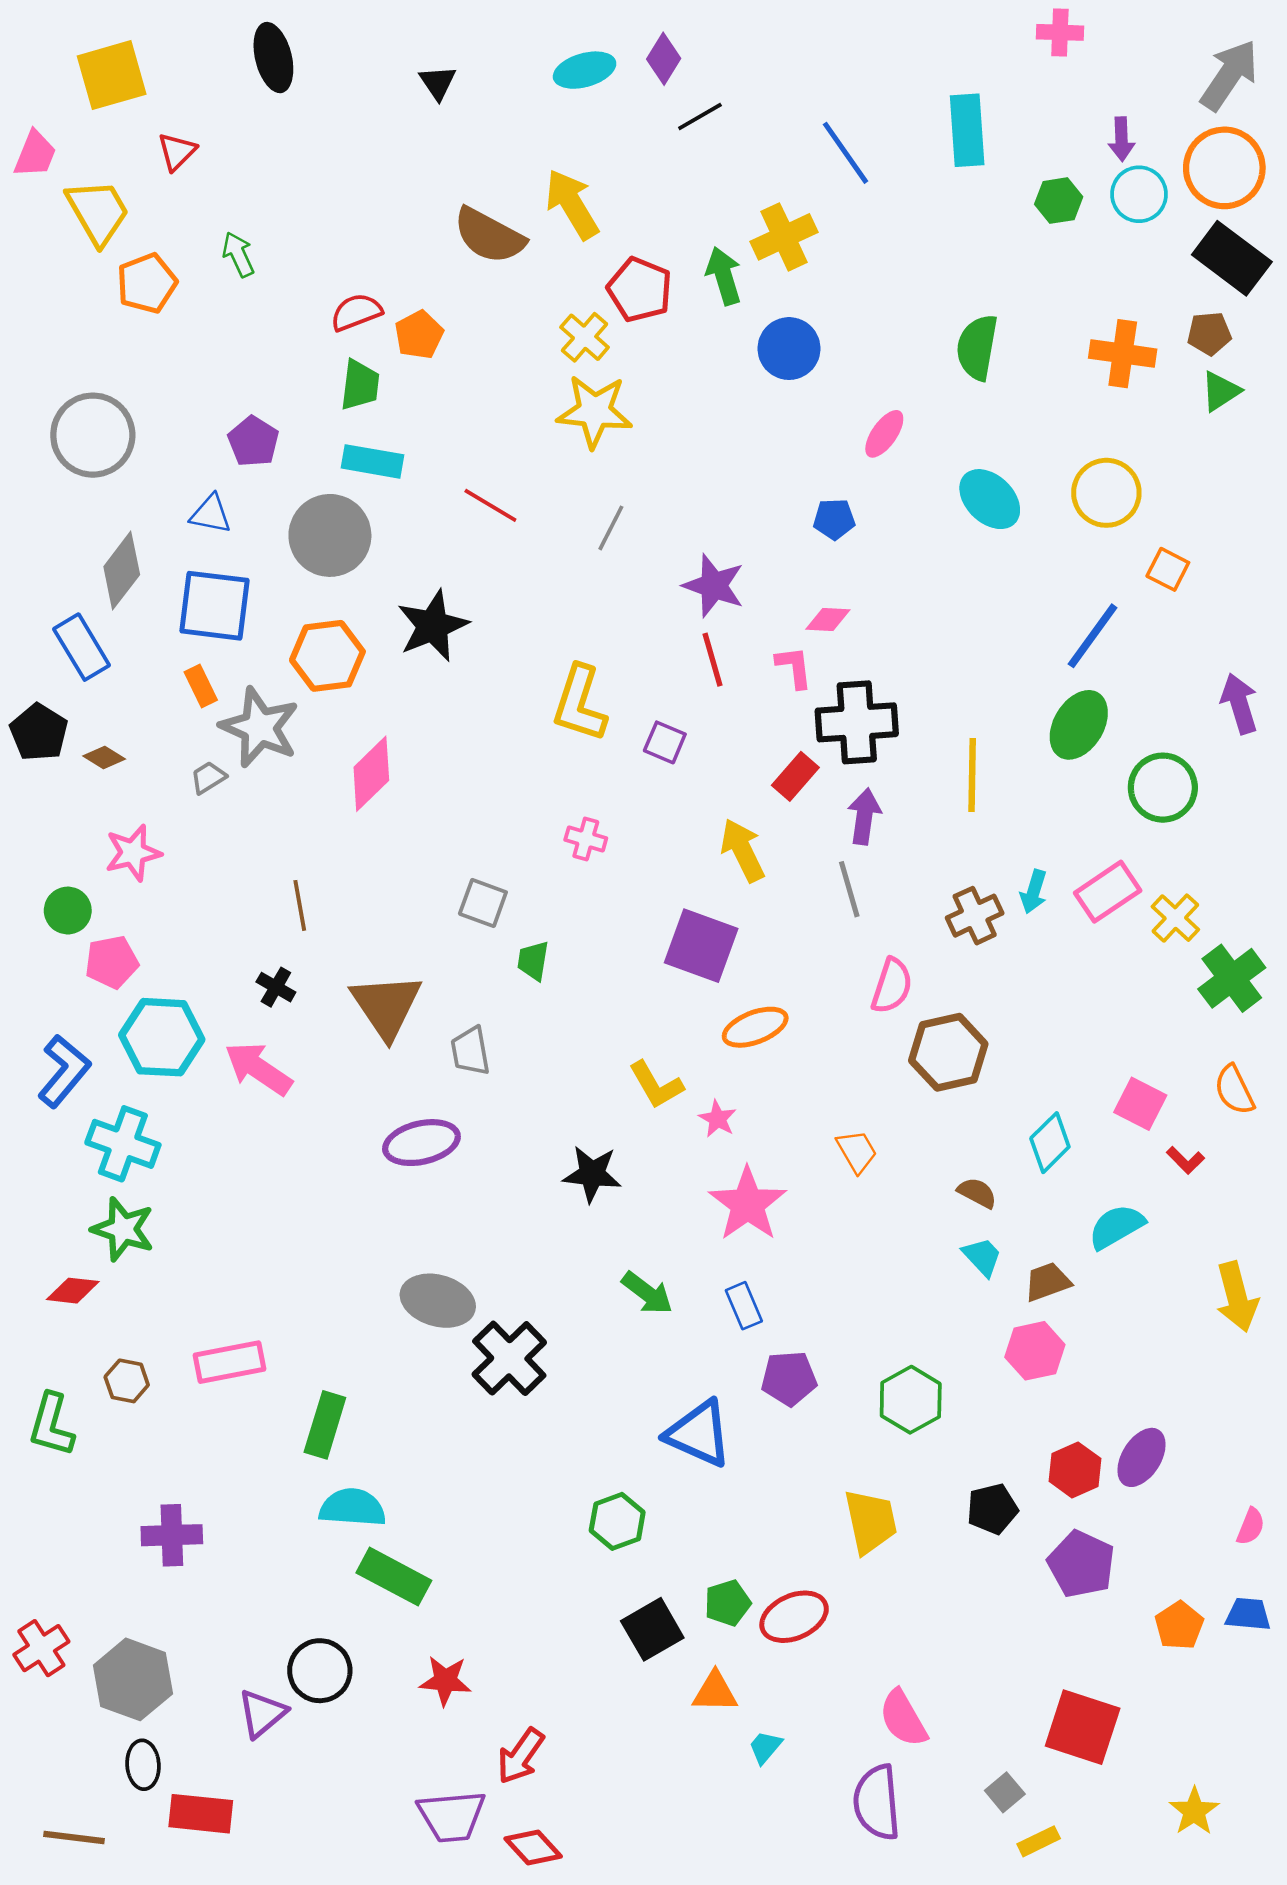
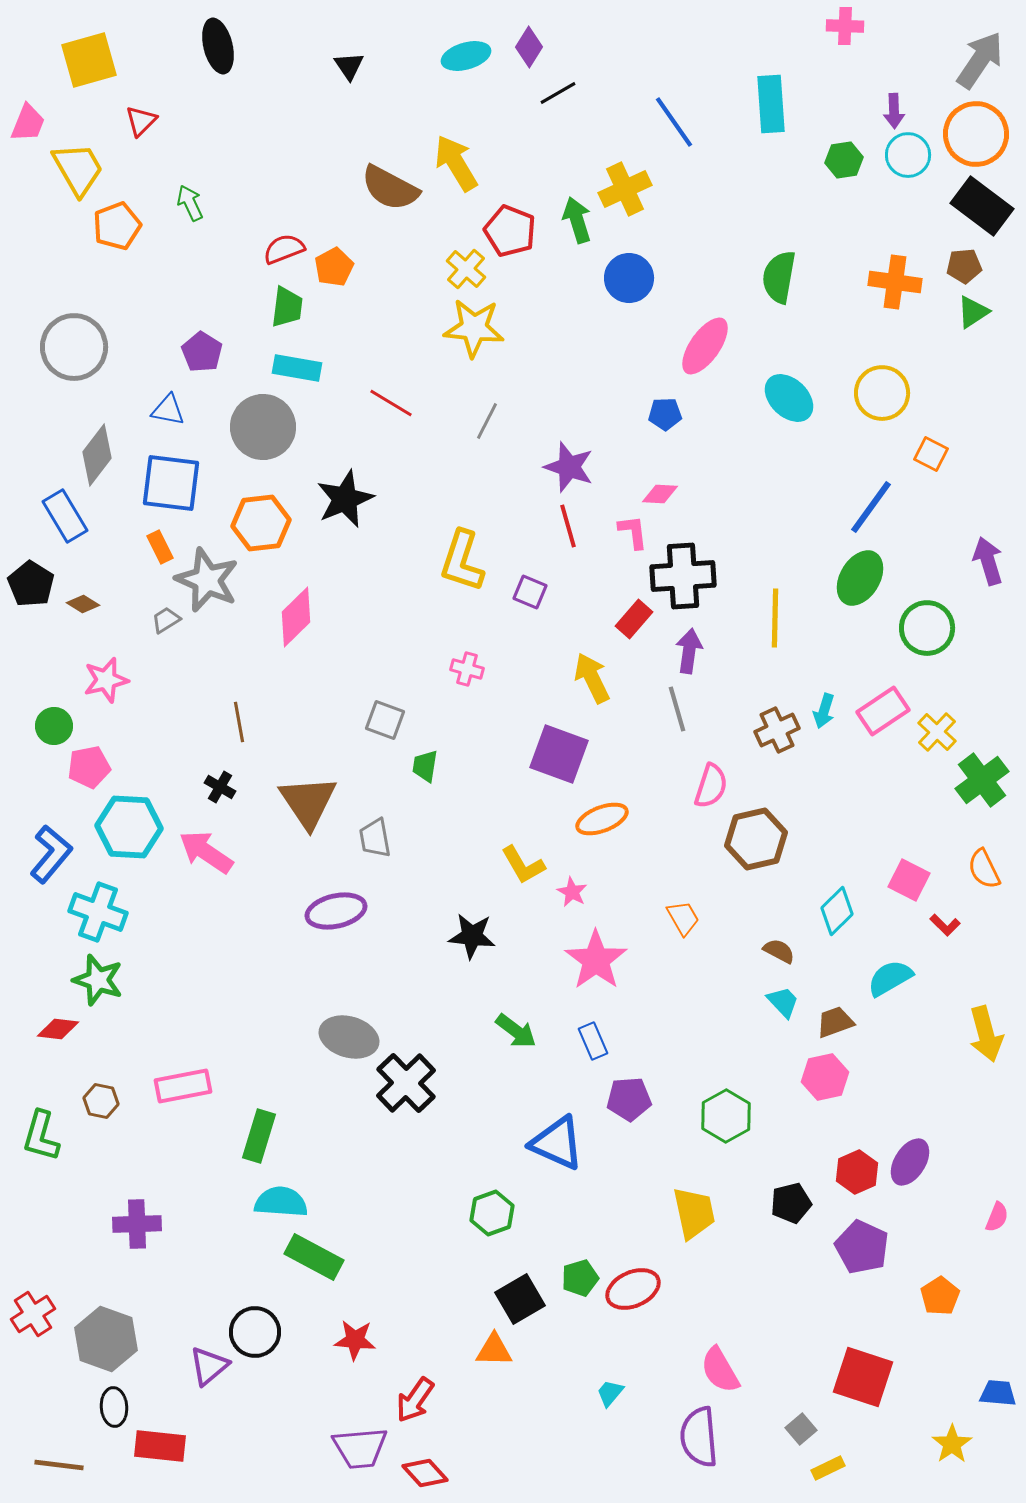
pink ellipse: (884, 434) -> (705, 346), size x1.5
blue trapezoid: (1248, 1614) -> (998, 1393), moved
orange triangle: (715, 1692) -> (494, 1350), moved

